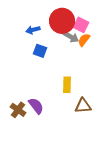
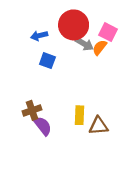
pink square: (81, 25) -> (108, 32), moved
yellow rectangle: (67, 85) -> (79, 115), moved
brown cross: (18, 110) -> (32, 110), moved, turned 35

